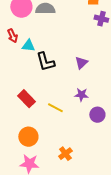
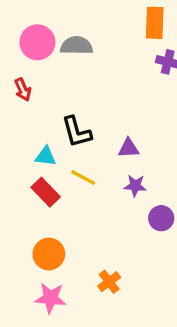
cyan triangle: (28, 46) -> (46, 156), moved
purple triangle: (81, 63) -> (129, 148), moved, turned 40
yellow line: (55, 108) -> (83, 177), moved

